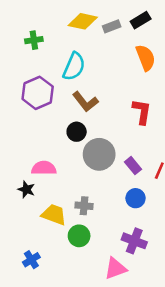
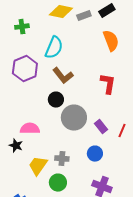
blue circle: (135, 198) -> (95, 154), moved
yellow trapezoid: (54, 215) -> (38, 166), turned -75

